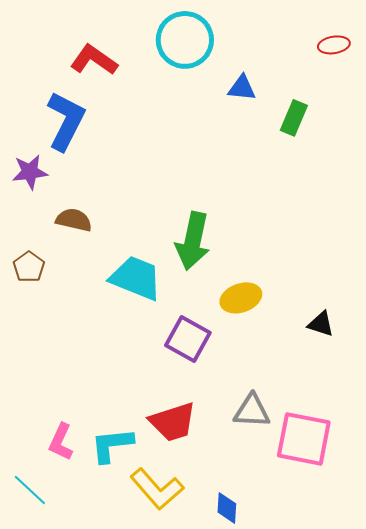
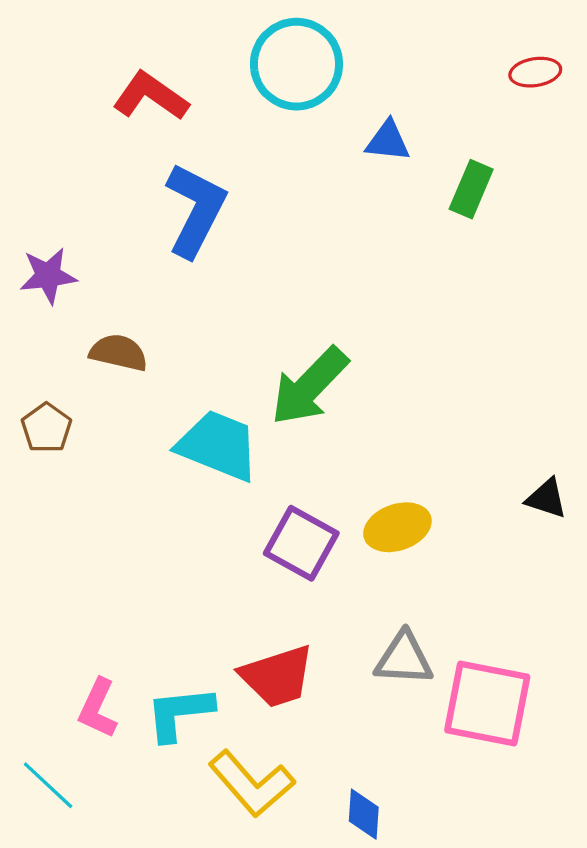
blue L-shape: (66, 121) -> (196, 210), moved
green arrow: (193, 241) -> (309, 386), turned 32
yellow ellipse: (241, 298) -> (397, 527), moved
black triangle: (321, 324) -> (546, 498), moved

